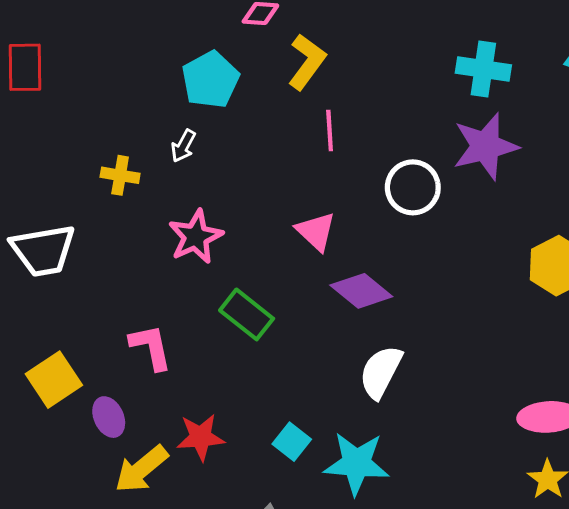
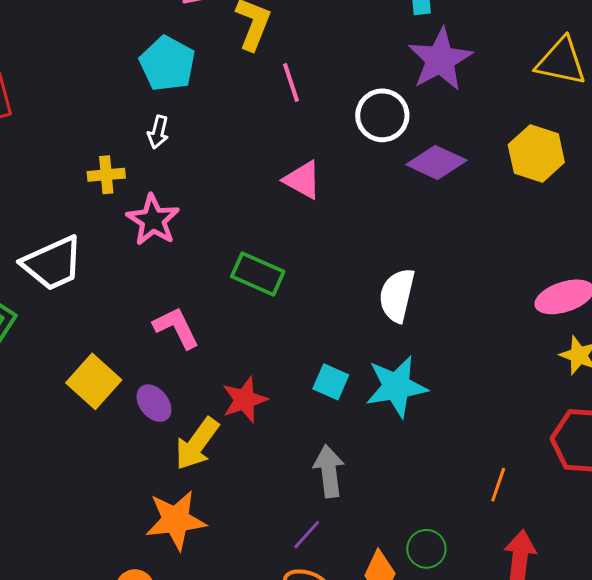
pink star: (196, 237) -> (153, 220), moved
purple diamond: (361, 291) -> (436, 162), moved

